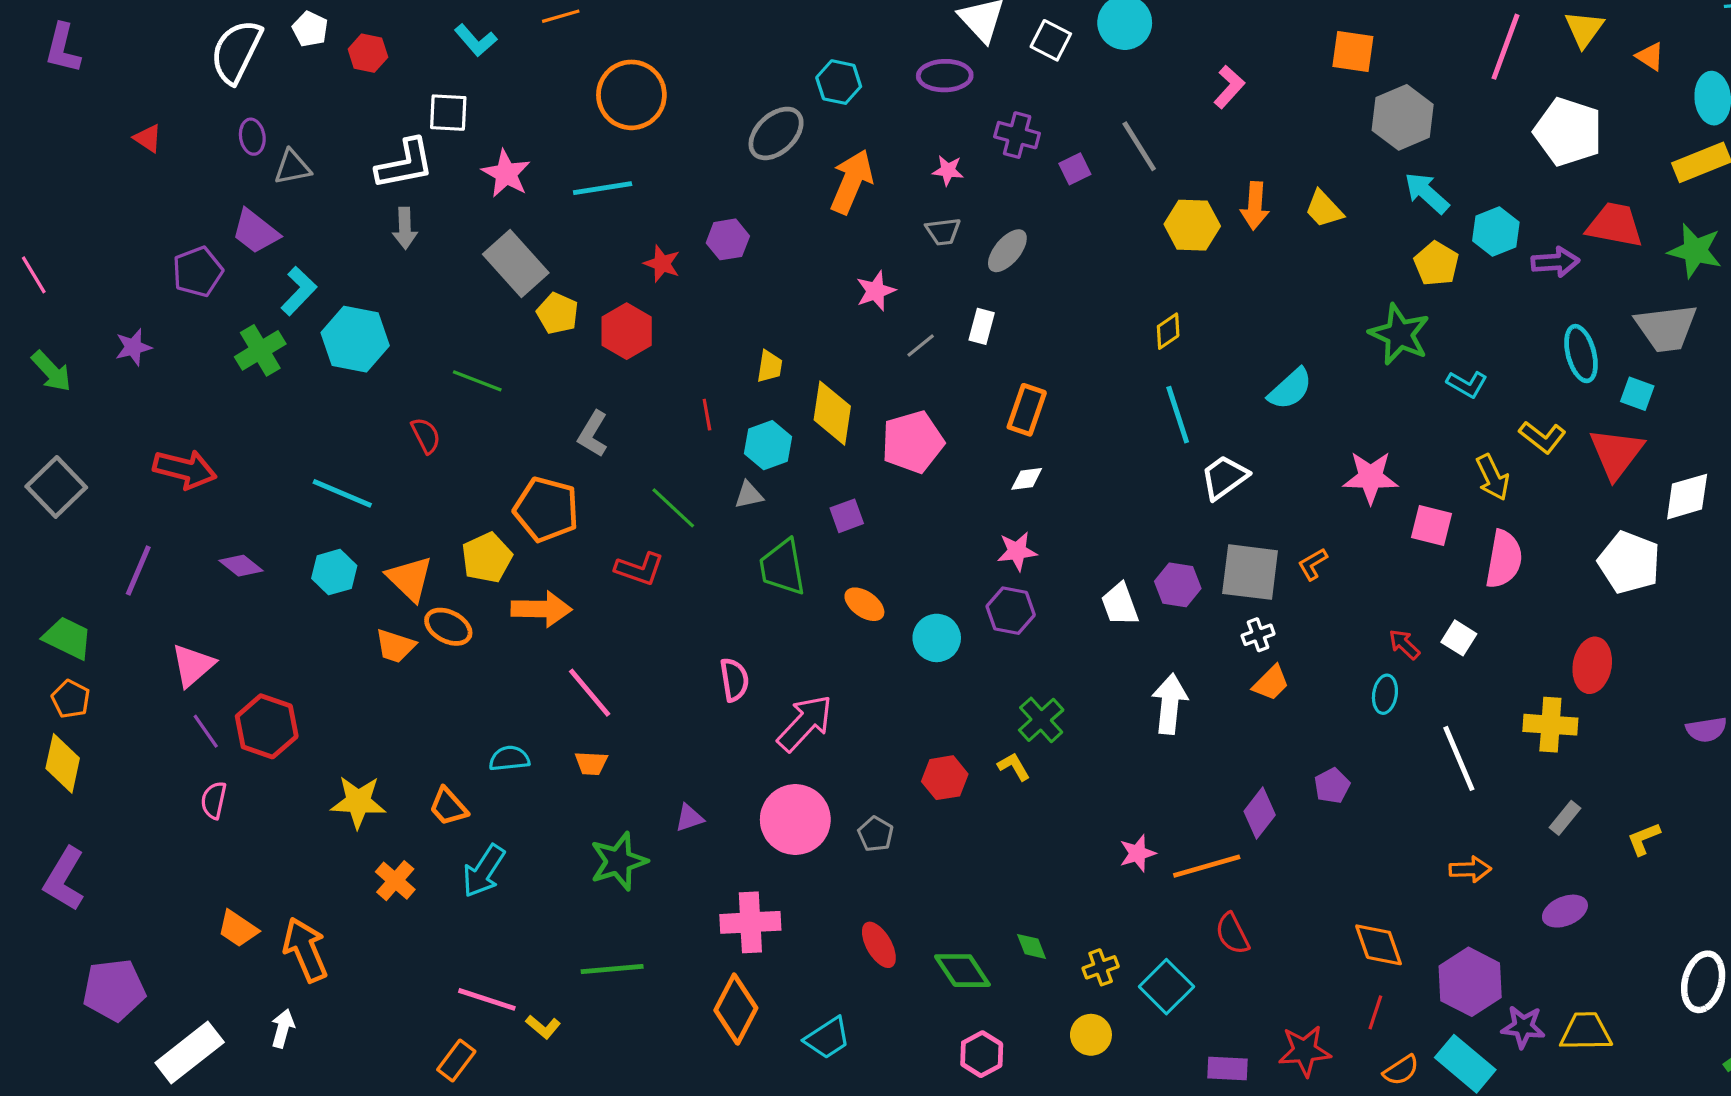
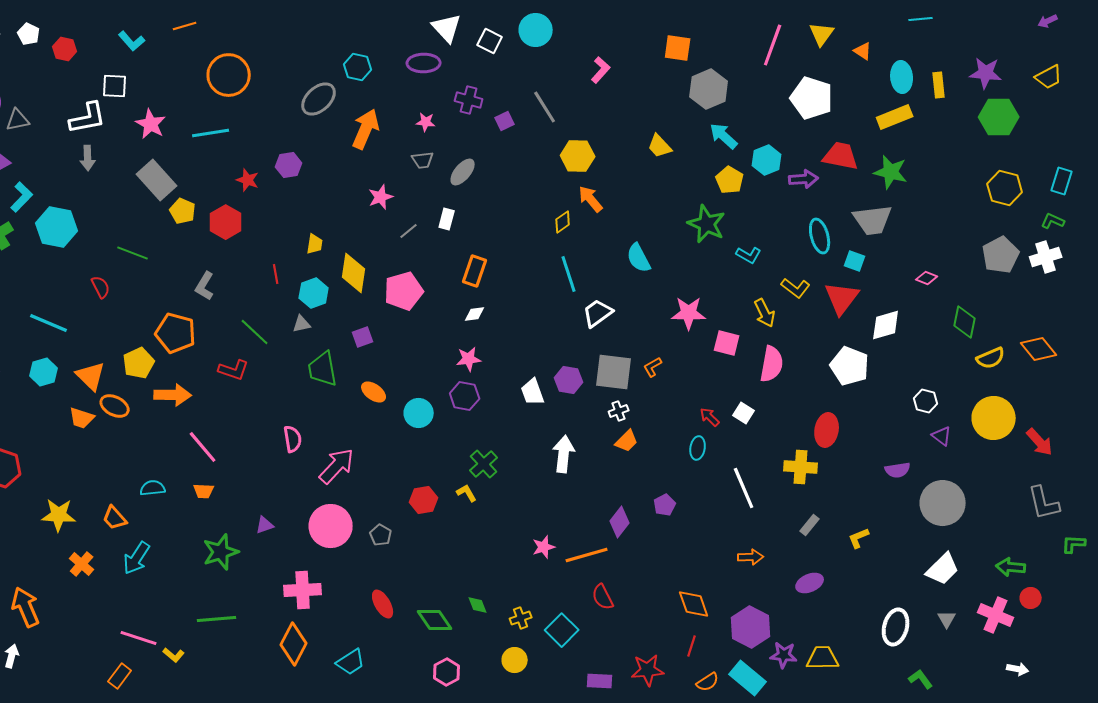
orange arrow: (1255, 206) -> (591, 199), moved, turned 136
cyan semicircle: (1290, 389) -> (639, 258), turned 104

